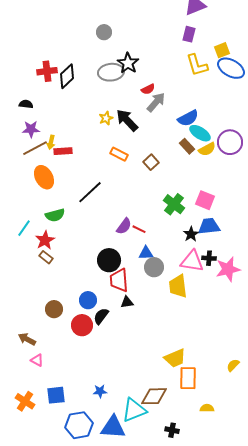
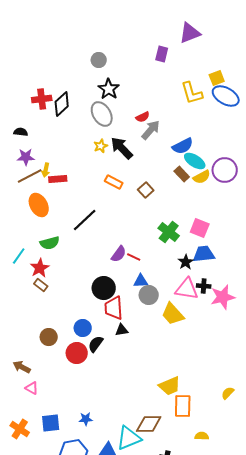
purple rectangle: (189, 34) -> (162, 54), moved
black star: (128, 63) -> (109, 89), moved
gray ellipse: (111, 72) -> (102, 114), moved, turned 65
yellow trapezoid: (178, 286) -> (173, 314), turned -35
blue star: (100, 391) -> (86, 419), moved

